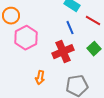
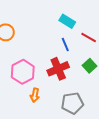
pink hexagon: (26, 38) -> (23, 72), moved

